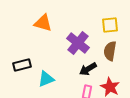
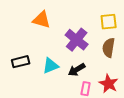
black arrow: (88, 69) -> (77, 70), moved
cyan triangle: (46, 79) -> (51, 66), moved

